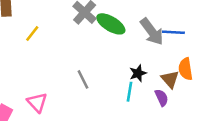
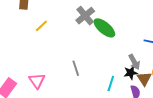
gray arrow: (152, 32) -> (134, 62), moved, size x0.7
black star: (138, 73) -> (131, 73), moved

